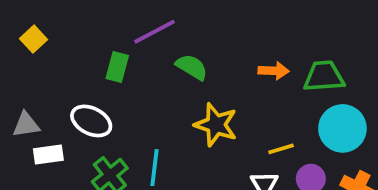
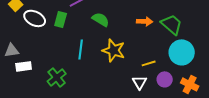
green trapezoid: (324, 76) -> (172, 24), turned 45
white ellipse: (91, 121) -> (35, 18), moved
cyan line: (154, 168) -> (81, 49), moved

